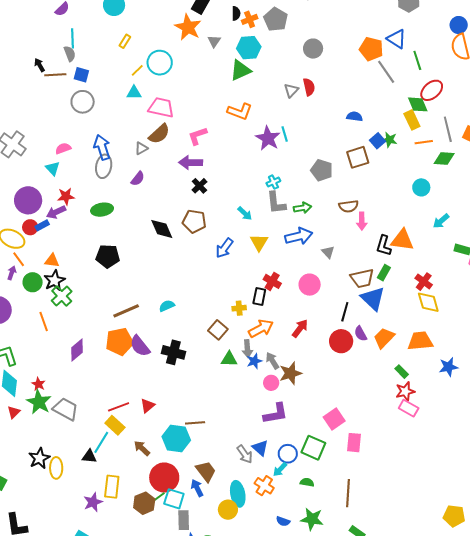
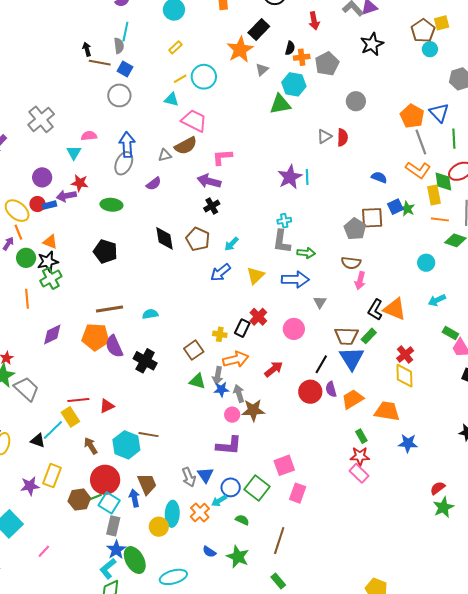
orange L-shape: (240, 111) -> (418, 170), moved
gray pentagon: (322, 170) -> (355, 229), moved
purple circle: (28, 200) -> (42, 177), size x0.7
cyan arrow: (245, 213) -> (232, 244), moved, turned 77

